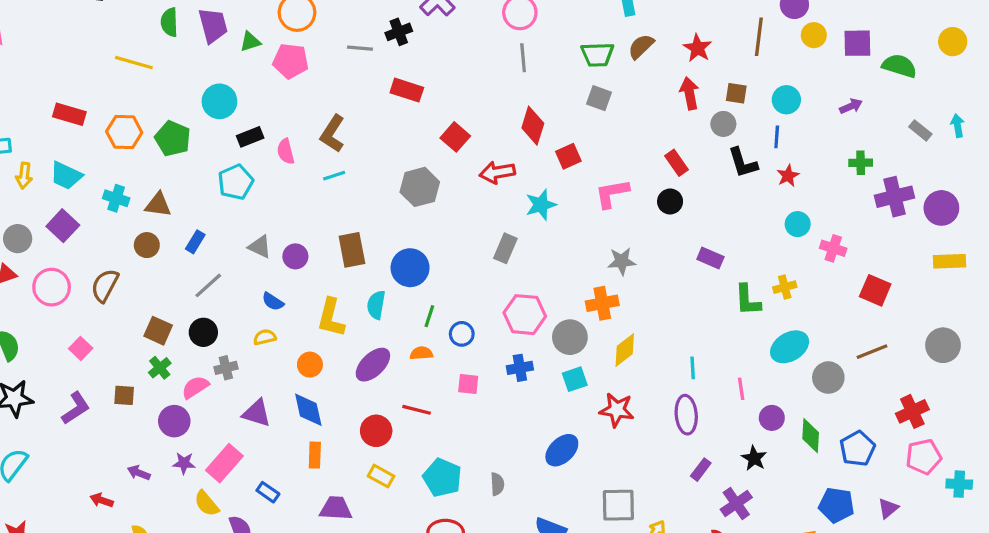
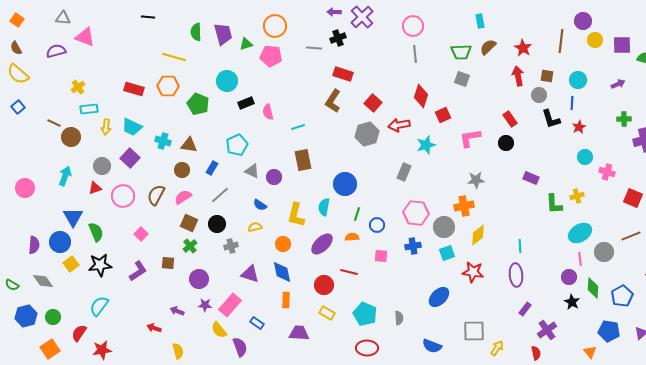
orange hexagon: (124, 132) -> (168, 86), moved
brown L-shape: (333, 134) -> (333, 101), moved
cyan pentagon: (236, 182) -> (237, 145), moved
gray hexagon: (420, 187) -> (367, 134), moved
brown rectangle: (352, 250) -> (303, 160), moved
pink semicircle: (195, 387) -> (183, 197), moved
pink line: (741, 389) -> (580, 259), moved
black star: (754, 458) -> (572, 302), moved

